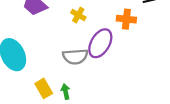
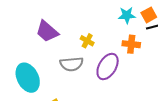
gray semicircle: (75, 57) -> (71, 64), moved

